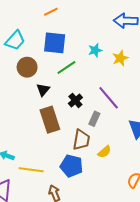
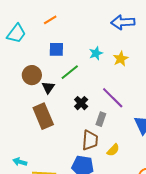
cyan trapezoid: (15, 40) -> (16, 33), moved
blue square: (55, 43) -> (56, 49), size x0.7
black triangle: (43, 90) -> (48, 87), moved
brown rectangle: (50, 120) -> (43, 116), moved

